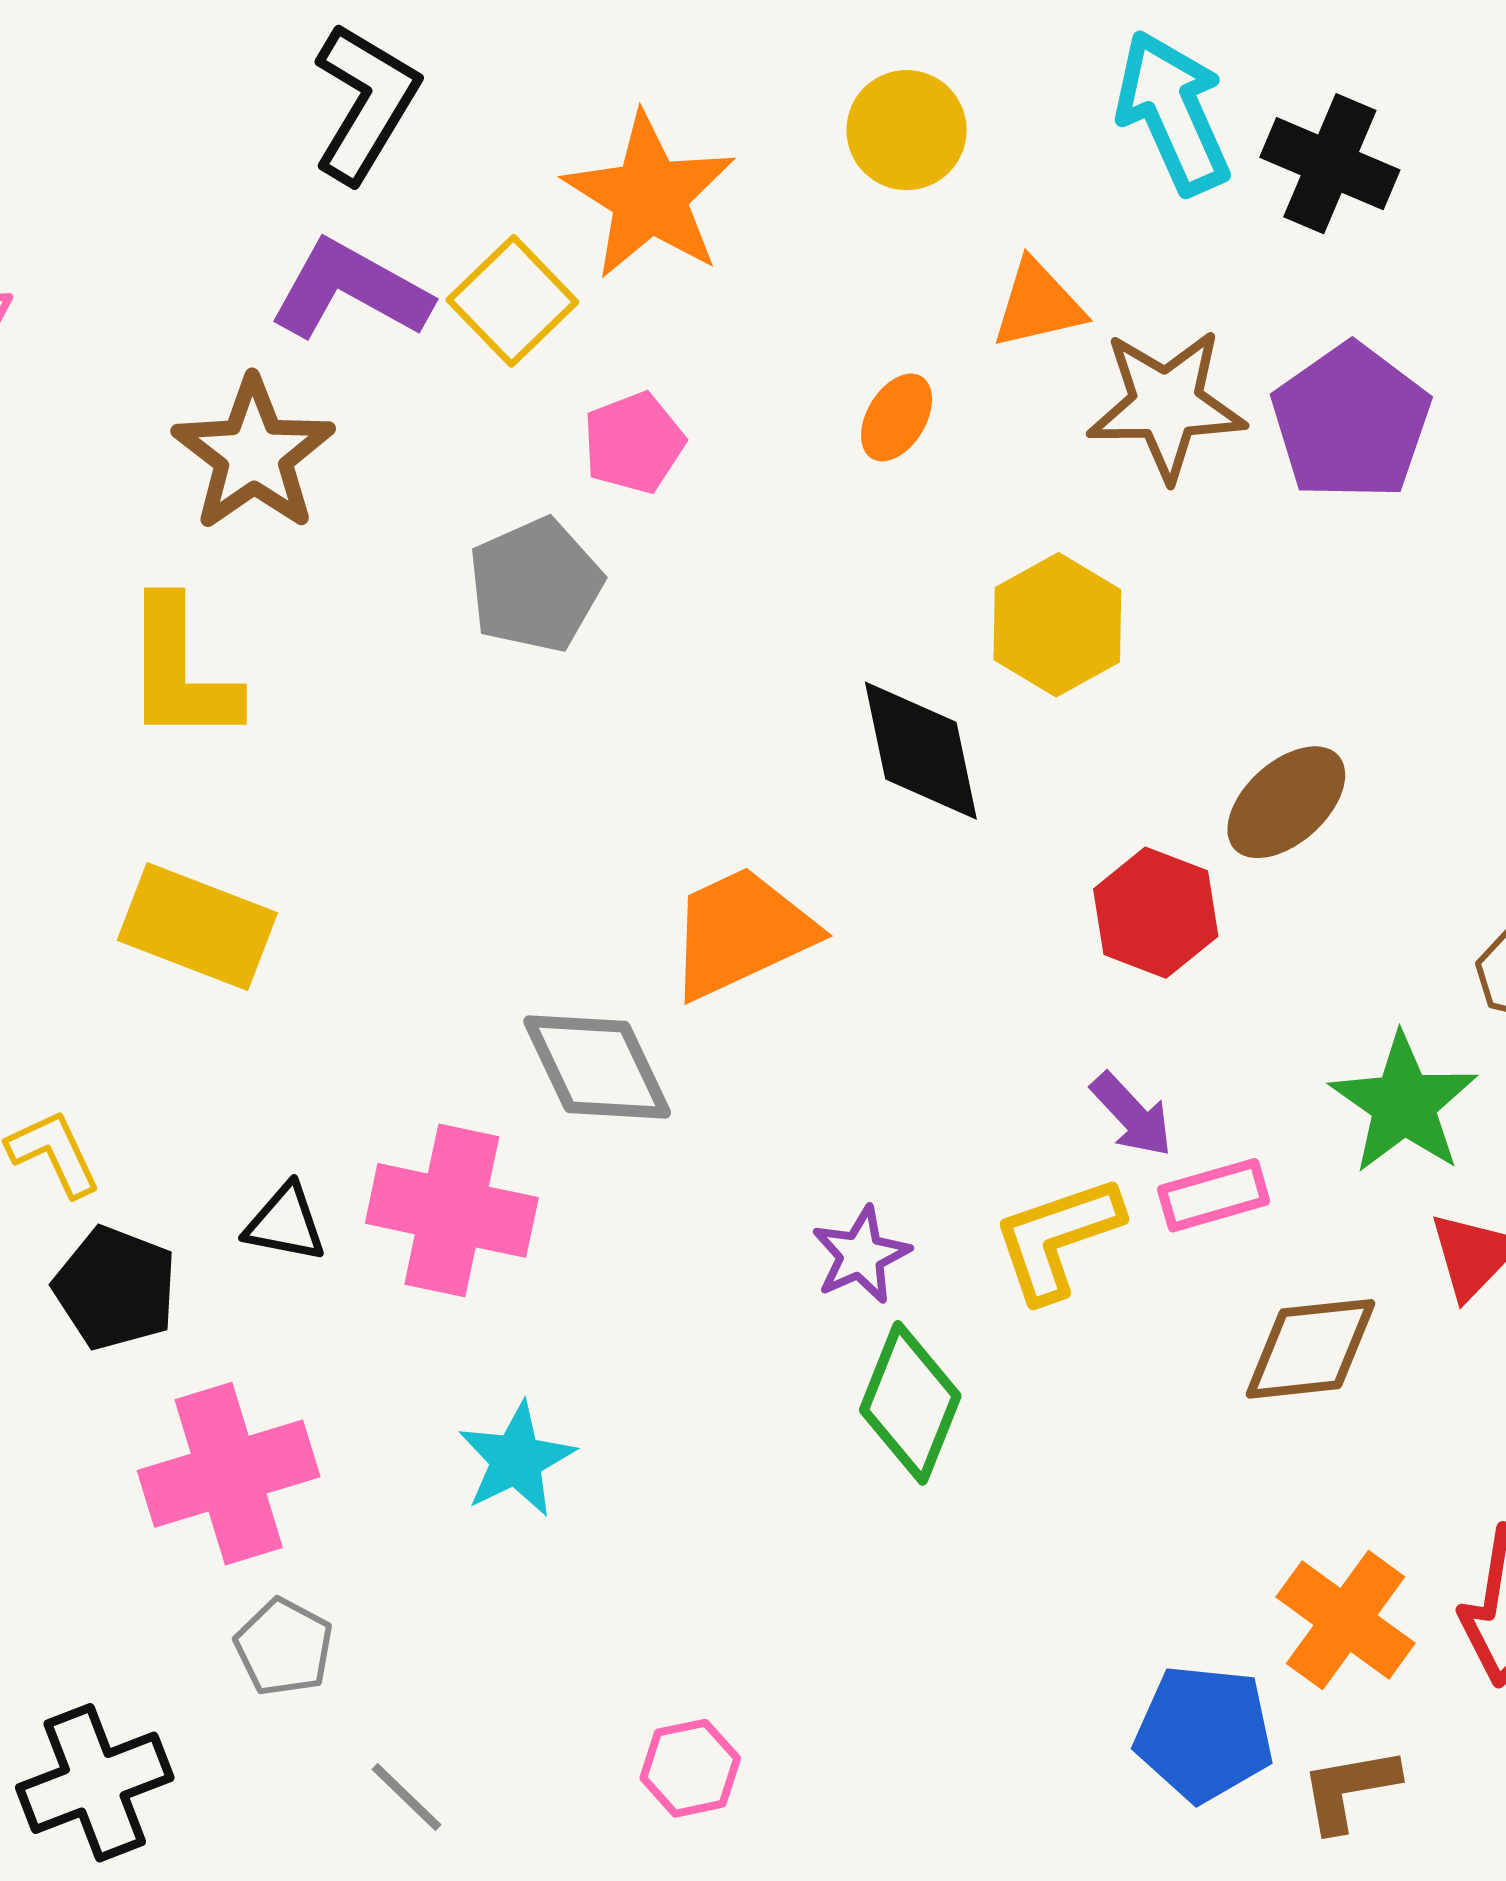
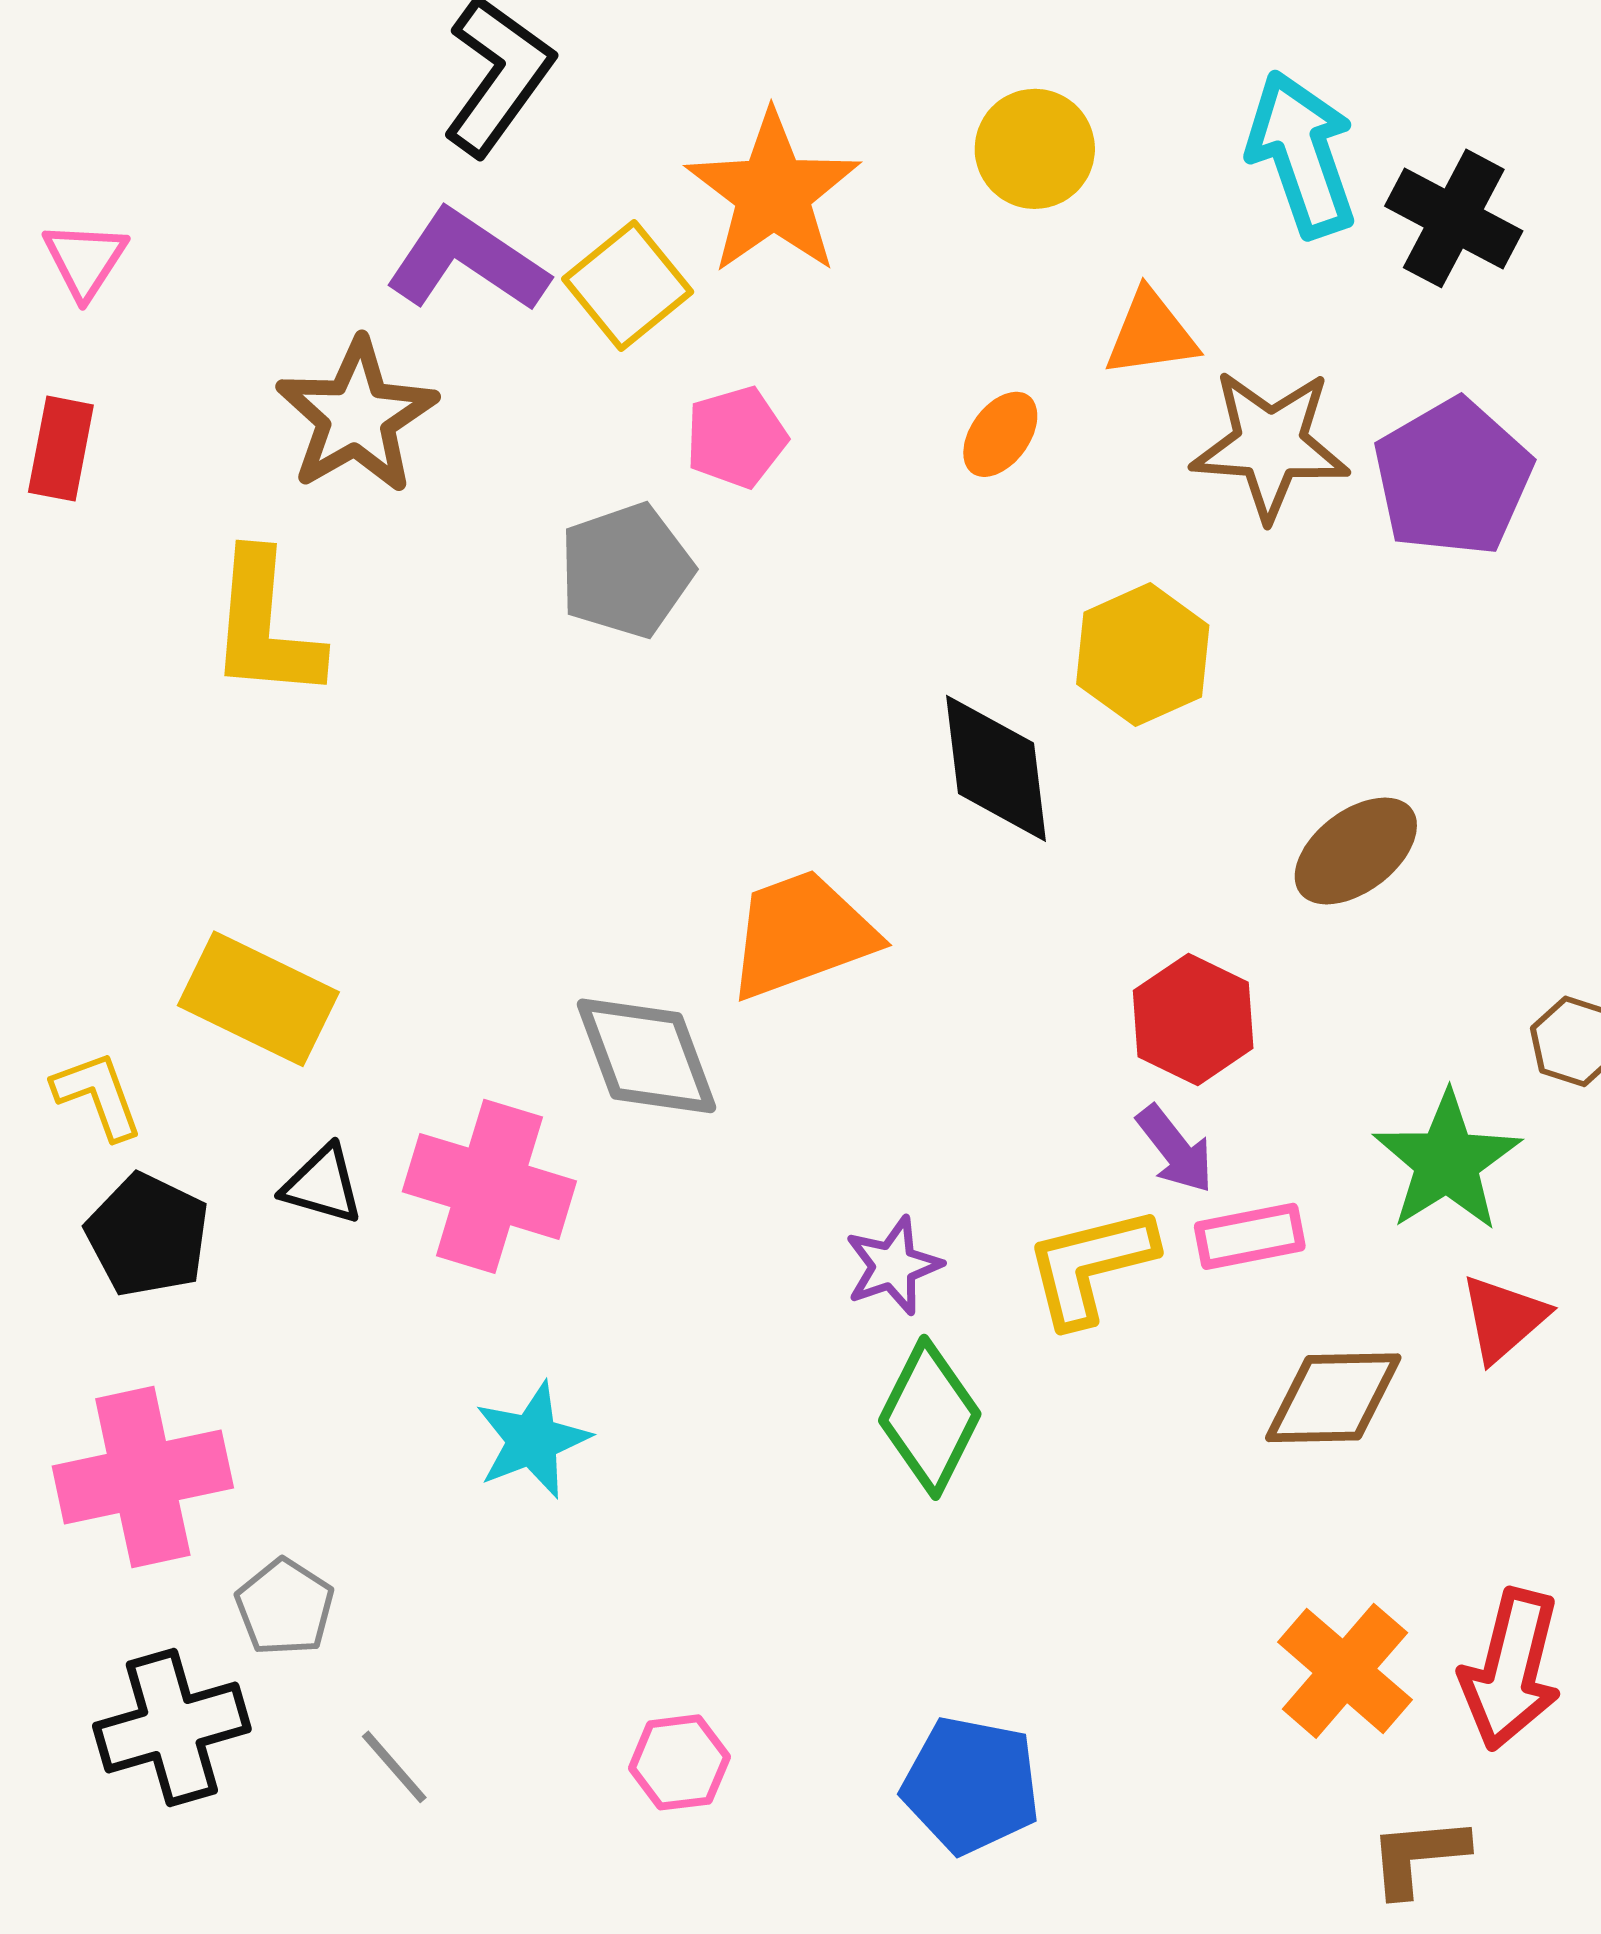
red hexagon: (1156, 913) -> (1193, 1019), moved
yellow rectangle: (197, 926) -> (258, 999), moved
pink cross: (229, 1474) -> (143, 1477), moved
blue pentagon: (1204, 1733) -> (971, 1785), moved
black cross: (95, 1783) -> (172, 1727), moved
brown L-shape: (1349, 1789) -> (1418, 1856), moved

